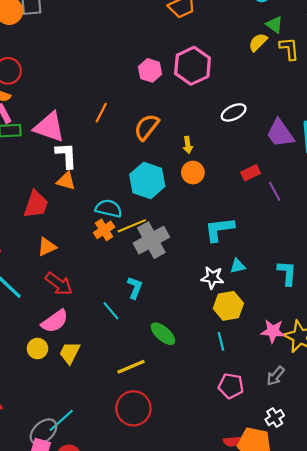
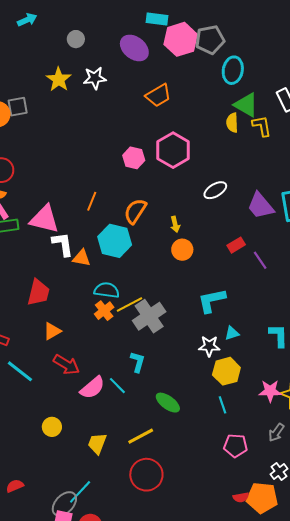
green triangle: (274, 25) -> (246, 105), size x1.5
yellow semicircle: (258, 42) -> (232, 123), turned -42
cyan hexagon: (147, 180) -> (115, 241), moved
orange triangle: (66, 181) -> (82, 258), moved
pink semicircle: (55, 321) -> (92, 388), moved
yellow trapezoid: (70, 353) -> (97, 443), moved

